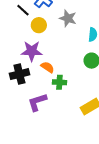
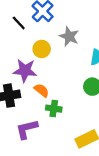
yellow circle: (39, 25) -> (42, 49), moved

